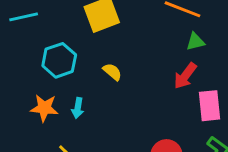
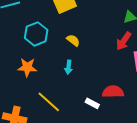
cyan arrow: (78, 108) -> (69, 67), moved

